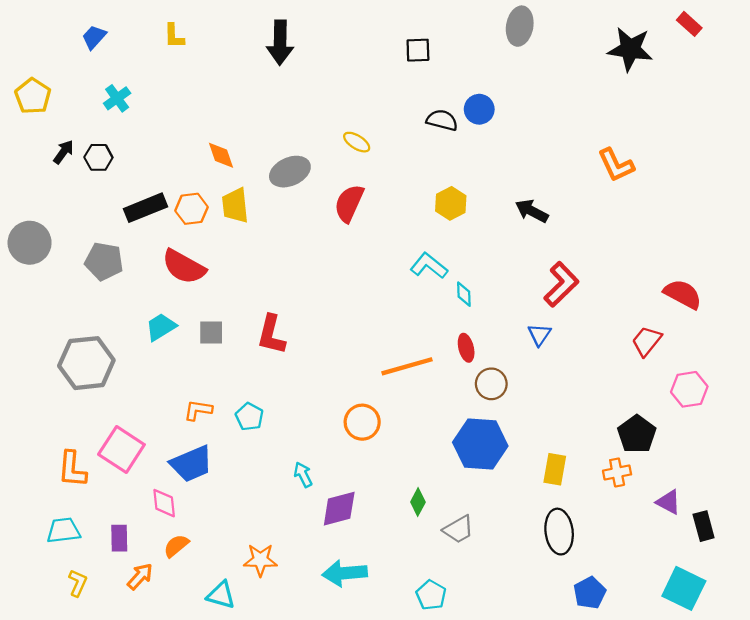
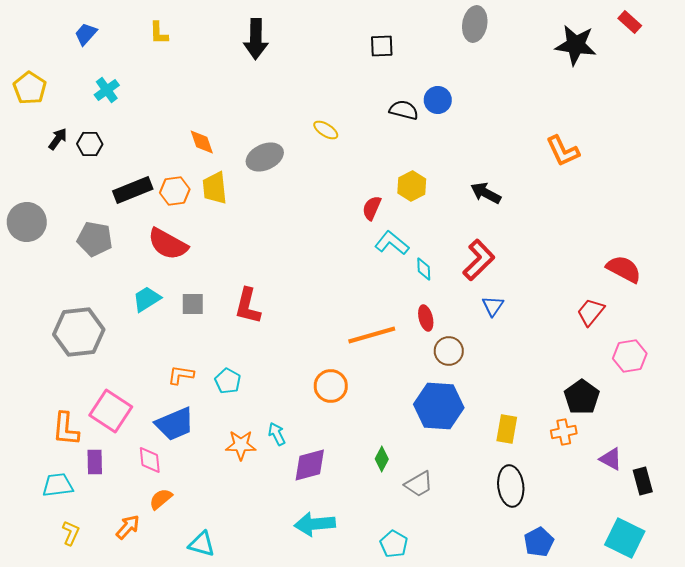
red semicircle: (349, 203) -> (372, 208), moved, size x0.7
red L-shape: (561, 284) -> (479, 260), moved
purple rectangle: (119, 538) -> (95, 462), moved
orange star: (260, 560) -> (241, 445), moved

